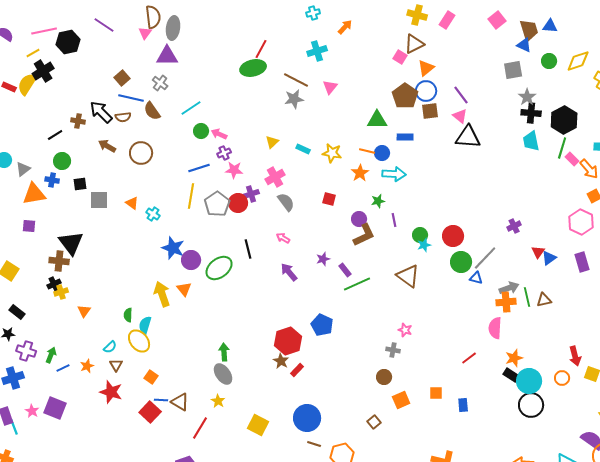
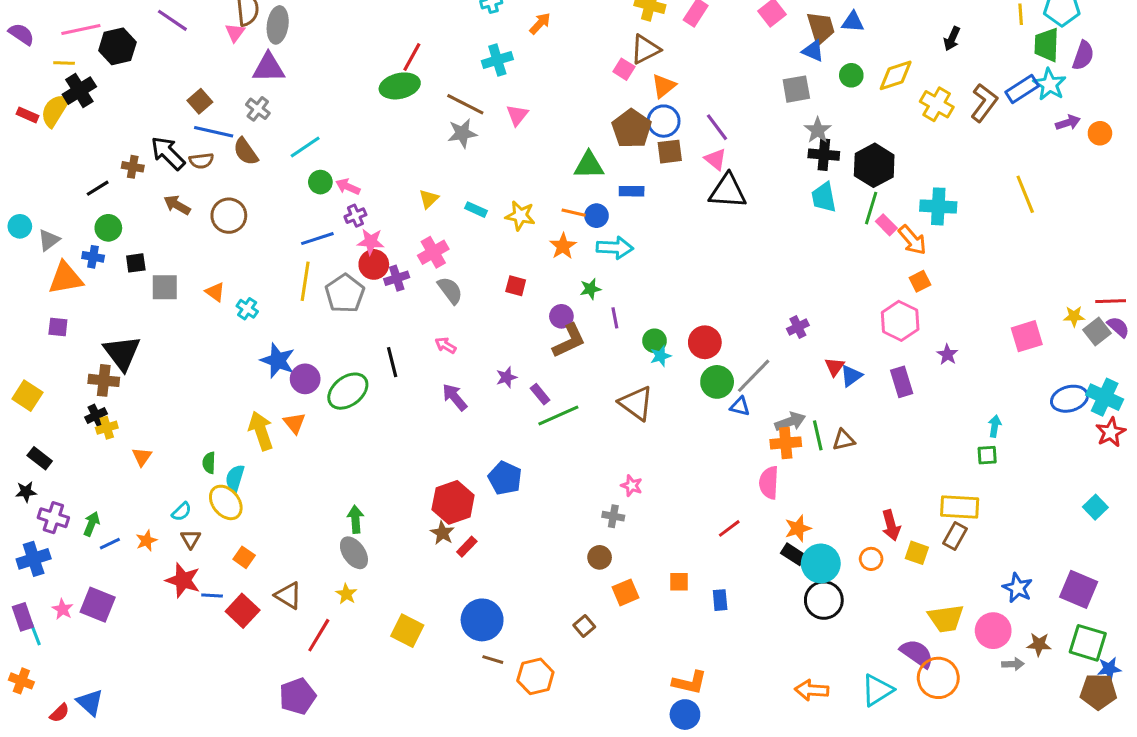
yellow line: (33, 53) -> (64, 63), turned 32
red circle: (238, 203) -> (374, 264), moved
blue line: (161, 400) -> (212, 596), moved

